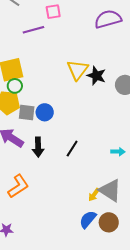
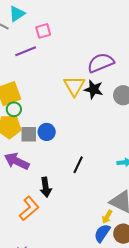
purple semicircle: (108, 19) -> (101, 63), moved
black arrow: (38, 147) -> (46, 187), moved
yellow arrow: (94, 195) -> (107, 217), moved

